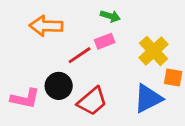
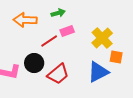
green arrow: (110, 16) -> (58, 13), moved, turned -32

